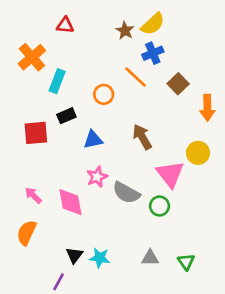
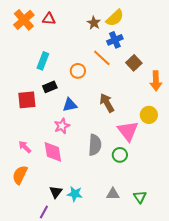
orange cross: (32, 57) -> (24, 20), moved
pink star: (97, 177) -> (62, 126), moved
gray semicircle: (126, 193) -> (95, 145), turned -115

